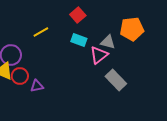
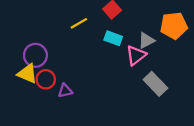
yellow line: (41, 32) -> (79, 23), moved
gray triangle: (108, 42) -> (146, 40), turned -42

